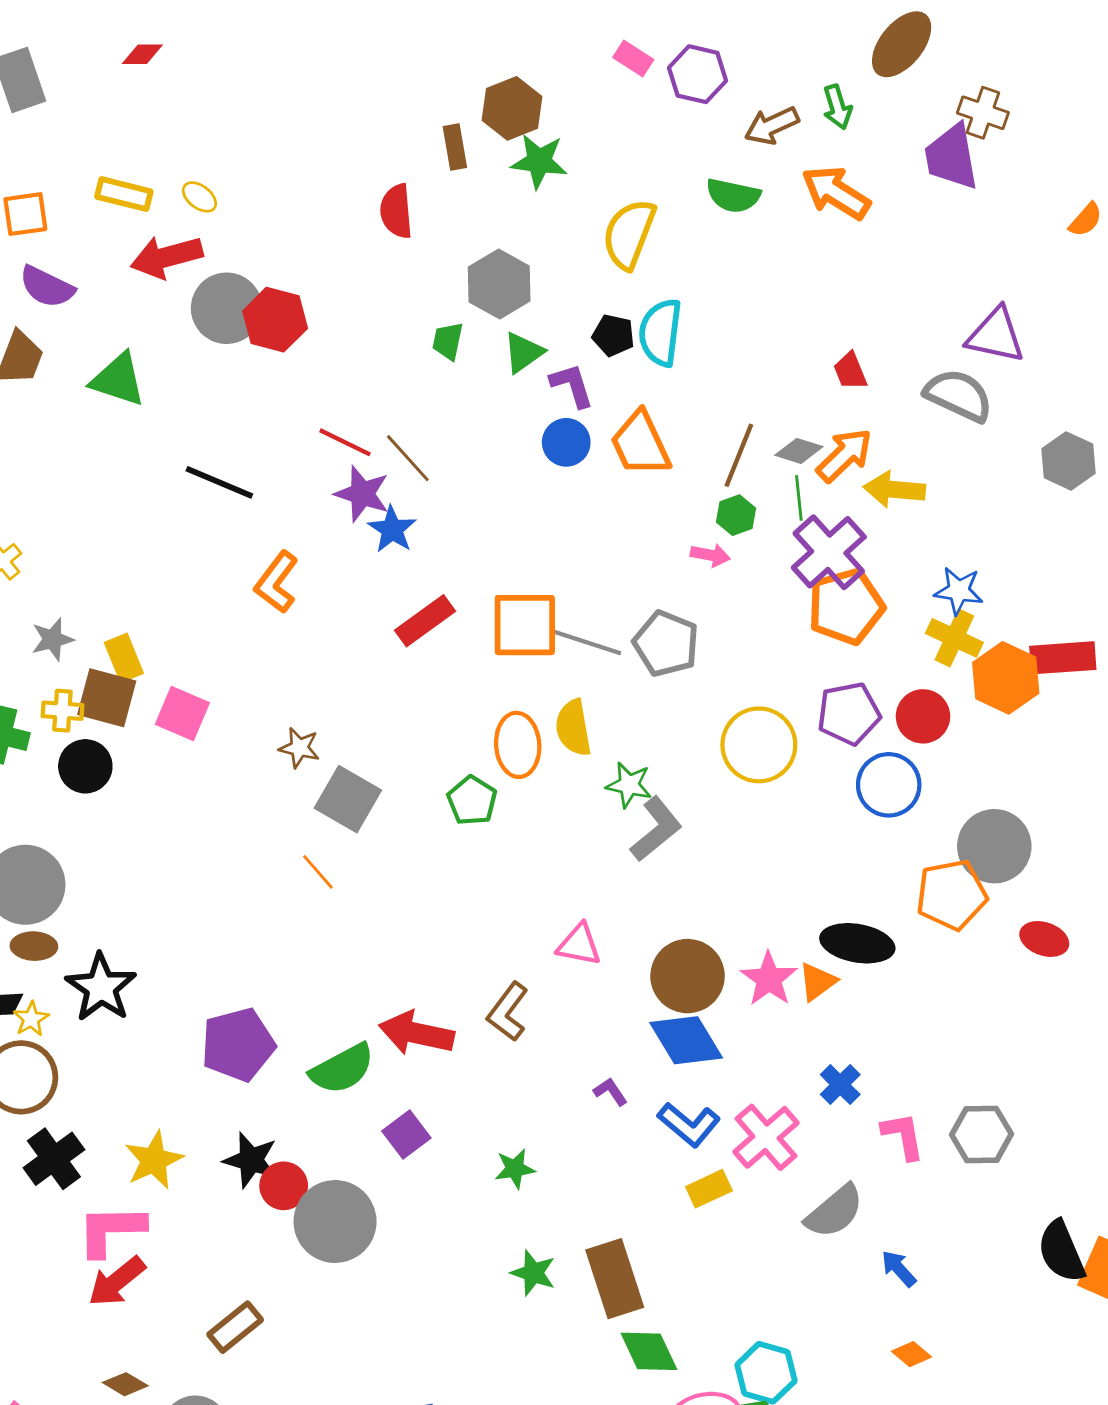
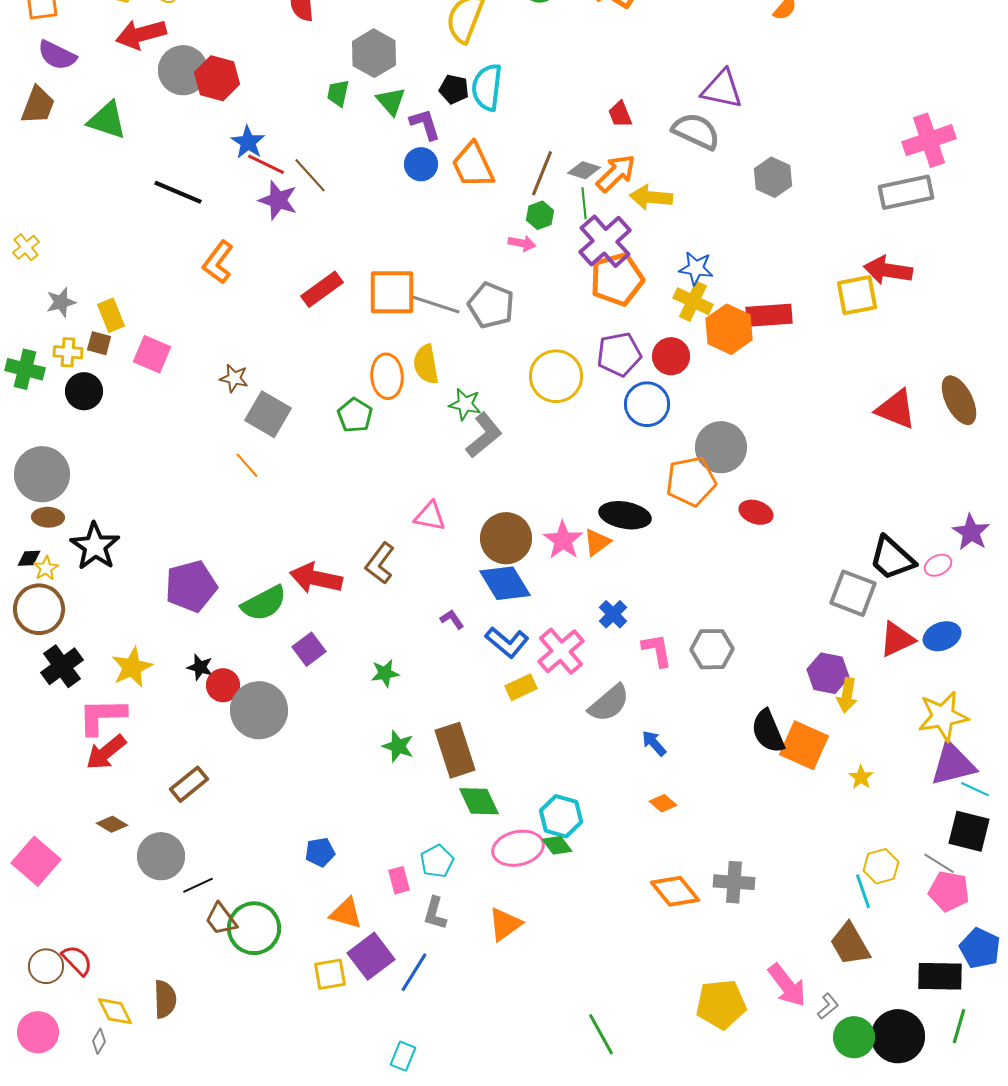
green triangle: (523, 352) -> (391, 101), turned -36
blue star: (392, 529) -> (248, 142), moved
brown square: (107, 698) -> (99, 343), size x0.6
black star: (251, 1160) -> (200, 667), size x0.7

